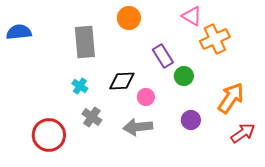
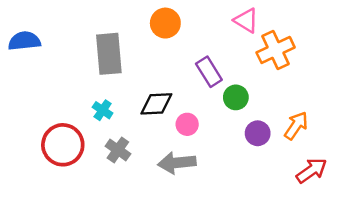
orange arrow: (231, 98) -> (296, 126), size x0.7
purple circle: (191, 120) -> (258, 133), moved
red circle: (49, 135) -> (63, 145), moved

